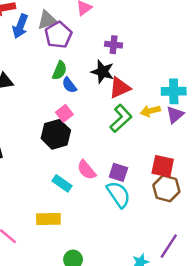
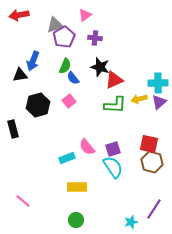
blue arrow: (20, 26) -> (33, 61), moved
purple cross: (114, 45) -> (95, 38), moved
green L-shape: (121, 118) -> (115, 105), turned 45
black hexagon: (56, 134) -> (38, 105), moved
purple square: (118, 172) -> (113, 149), turned -35
cyan rectangle: (62, 183) -> (67, 158), turned -56
yellow rectangle: (48, 219) -> (77, 187), moved

